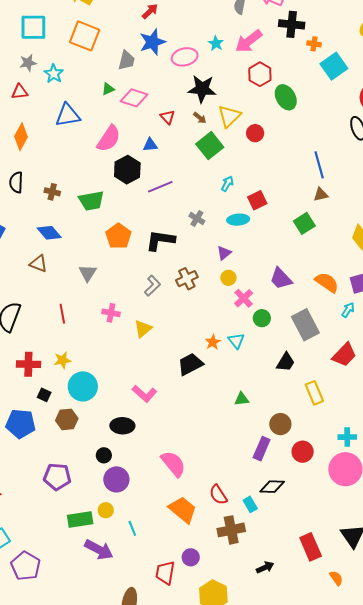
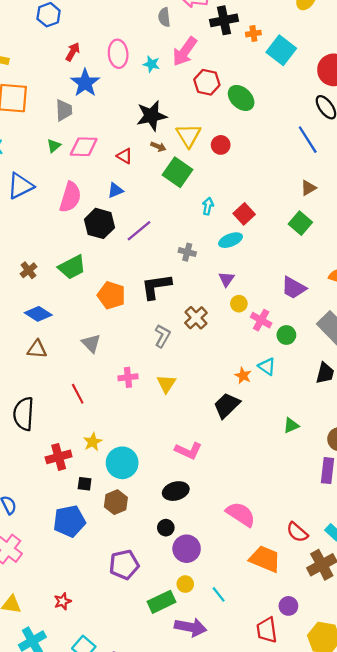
pink ellipse: (185, 57) -> (118, 54), moved, turned -65
blue line: (319, 165) -> (308, 140), moved
brown cross: (52, 192) -> (29, 270), turned -35

